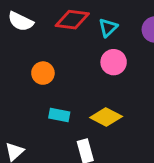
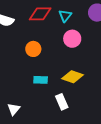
orange circle: (43, 73) -> (33, 49), moved

